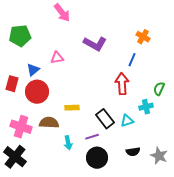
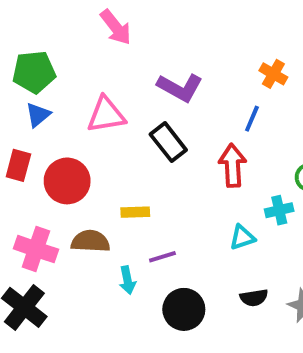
pink triangle: (57, 58) -> (106, 115), size x1.5
blue triangle: (33, 70) -> (38, 115), moved
black rectangle: (105, 119) -> (168, 142), moved
purple line: (92, 137) -> (162, 257), moved

